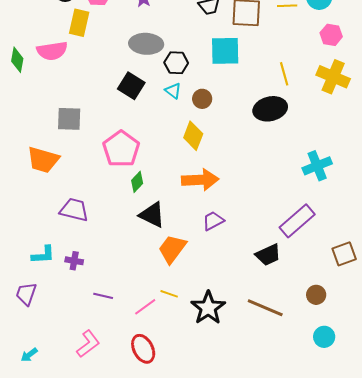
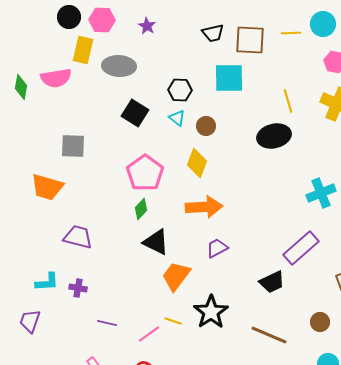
gray ellipse: (146, 44) -> (119, 66), moved
pink pentagon: (121, 149) -> (145, 173), moved
black star: (208, 308) -> (211, 312), moved

